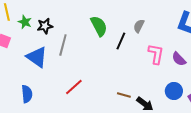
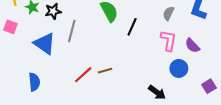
gray semicircle: (139, 26) -> (168, 13), moved
blue circle: (174, 91) -> (179, 68), moved
brown line: (124, 95) -> (105, 71), moved, turned -32

